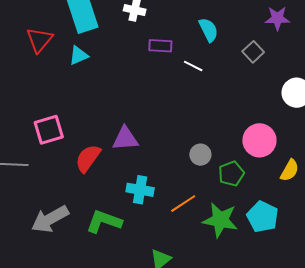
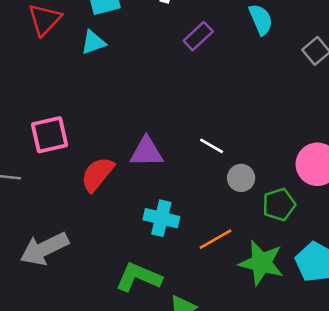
purple rectangle: (160, 46) -> (198, 36), turned -50
white line: (193, 66) -> (212, 146), moved
green L-shape: (104, 221) -> (139, 277), moved

